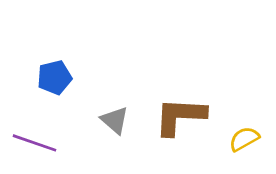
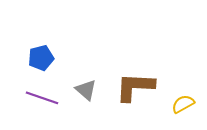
purple line: (35, 143) -> (42, 98), moved

